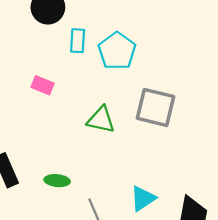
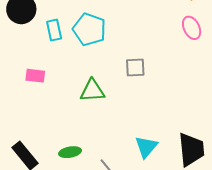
gray square: (156, 107) -> (135, 67), size x0.6

